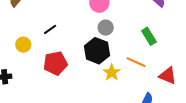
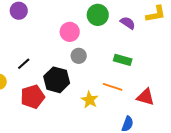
green rectangle: (149, 36) -> (123, 60), turned -36
black hexagon: (97, 51) -> (57, 80), moved

